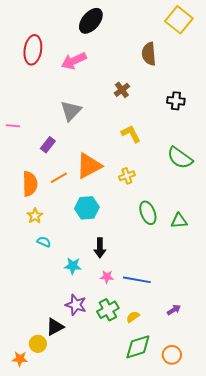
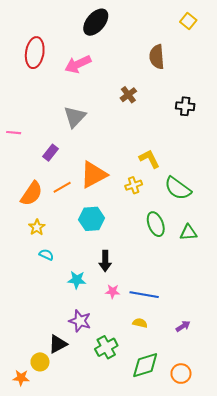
yellow square: (179, 20) -> (188, 21), size x0.6
yellow L-shape: (131, 134) -> (149, 159), moved
green semicircle: (180, 158) -> (178, 188), moved
orange semicircle: (30, 184) -> (32, 194), turned 35
green cross: (108, 310) -> (106, 347), moved
yellow semicircle: (133, 317) -> (140, 323), moved, turned 48

